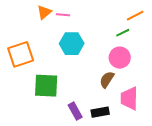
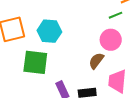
cyan hexagon: (72, 44) -> (49, 31), moved

